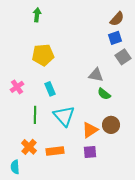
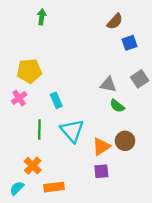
brown semicircle: (117, 19) -> (115, 21), moved
yellow pentagon: (43, 55) -> (29, 71), moved
gray square: (123, 57) -> (140, 79), moved
orange rectangle: (55, 151) -> (54, 187), moved
cyan semicircle: (15, 167) -> (17, 188), turned 48

